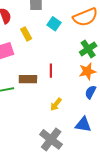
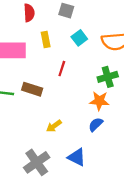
red line: (51, 71) -> (62, 69), moved

